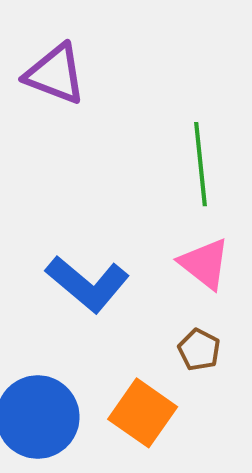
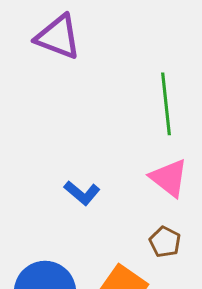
blue L-shape: (88, 284) -> (82, 193), size x0.6

